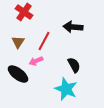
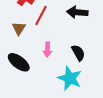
red line: (44, 41) -> (41, 16), moved
pink arrow: (36, 61) -> (47, 50), moved, turned -64

